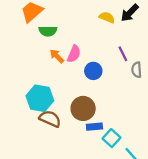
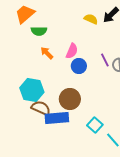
pink semicircle: (74, 54) -> (72, 51), moved
purple line: (123, 54) -> (105, 60), moved
blue rectangle: (94, 127) -> (57, 118), moved, size x1.6

